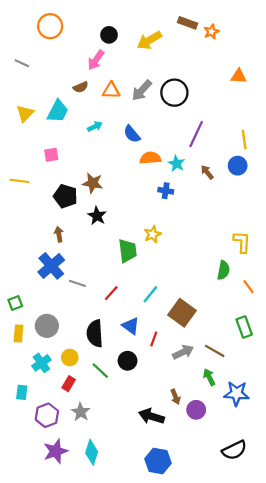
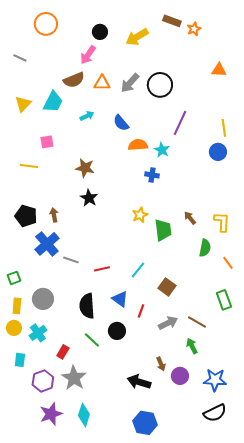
brown semicircle: (81, 87) -> (74, 80), size x1.5
brown arrow: (207, 172) -> (190, 218), moved
yellow line: (20, 181) -> (29, 166), moved
black pentagon: (65, 196) -> (26, 216), moved
green trapezoid: (128, 251) -> (163, 230), moved
red line: (111, 293) -> (102, 269), turned 35
brown square: (182, 313) -> (167, 287), size x0.7
yellow circle: (70, 357) -> (14, 328), moved
blue star: (237, 393) -> (215, 380), moved
gray star: (81, 412) -> (74, 378), size x1.4

